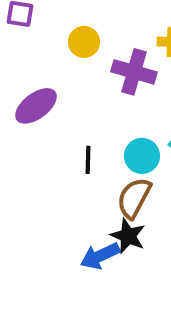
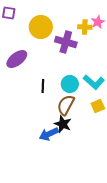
yellow circle: (84, 42) -> (41, 27), size x1.5

